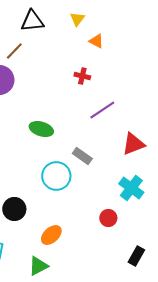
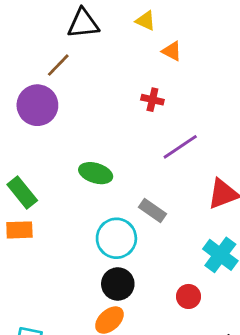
yellow triangle: (77, 19) -> (146, 21), turned -42
black circle: (14, 209) -> (118, 284), moved

